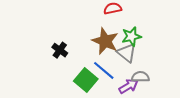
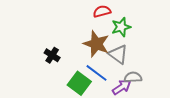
green star: (131, 36) -> (121, 27), moved

